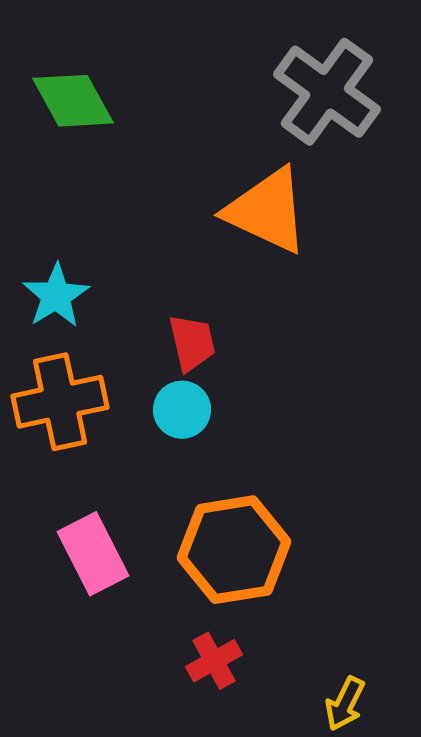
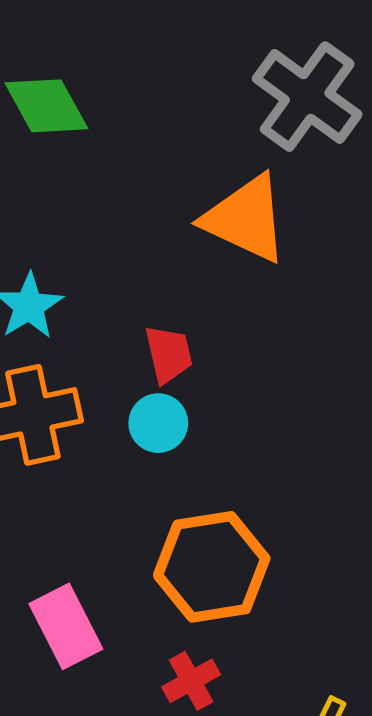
pink rectangle: (93, 554) -> (66, 626), moved

